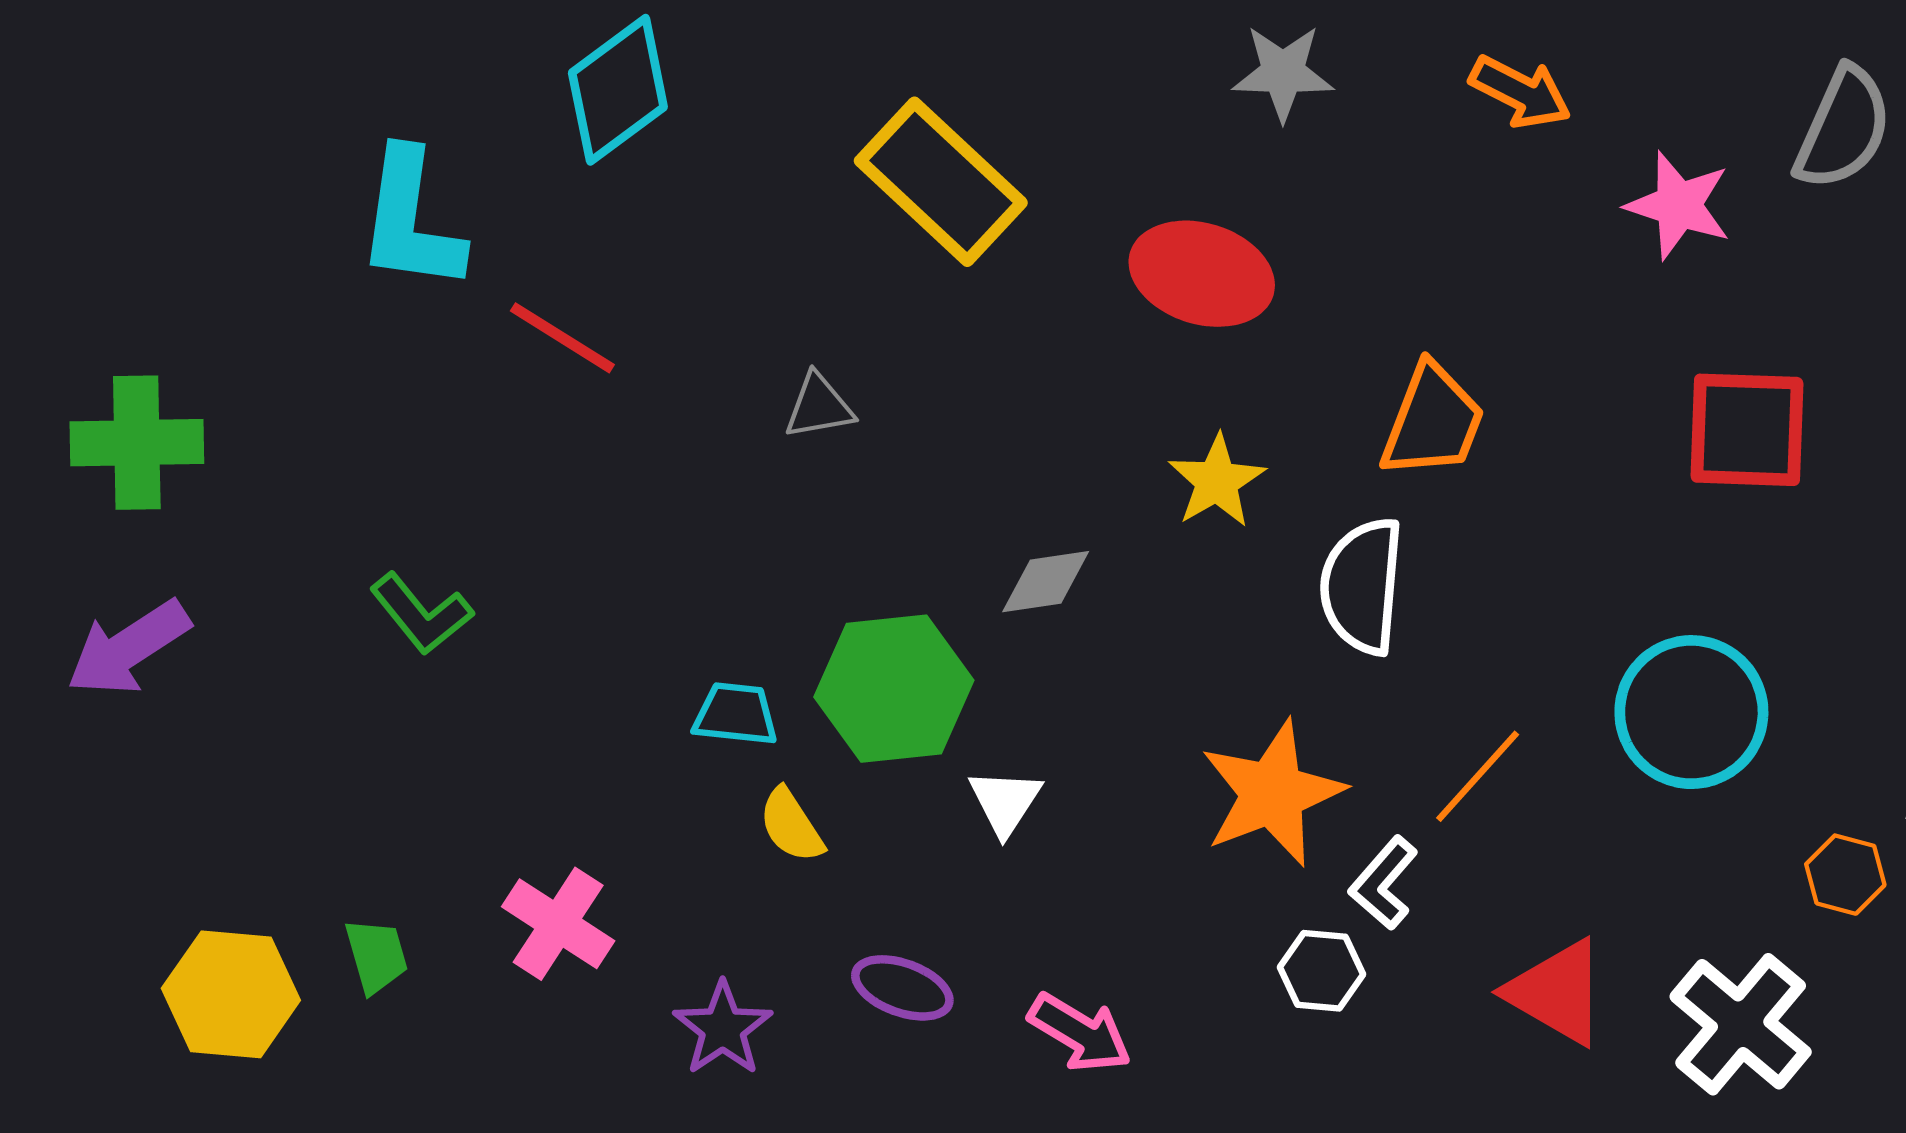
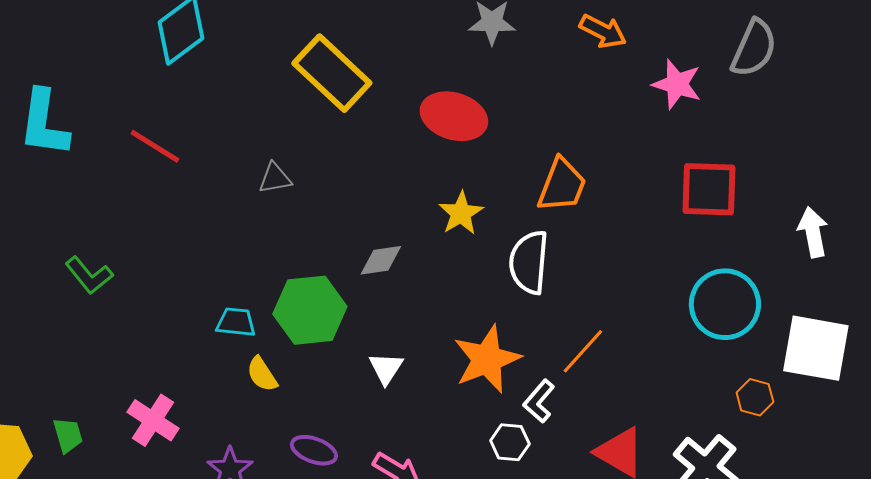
cyan L-shape: (411, 220) -> (44, 123), moved
cyan circle: (1691, 712) -> (725, 304), moved
white triangle: (1005, 802) -> (386, 368), moved

